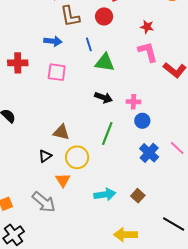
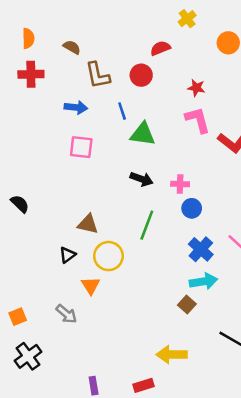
red cross: (18, 63) -> (31, 74), moved
cyan arrow: (105, 194) -> (203, 281), moved
gray arrow: (44, 202) -> (66, 314), size x0.7

